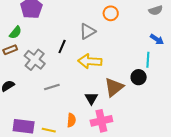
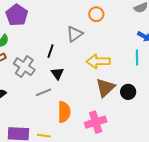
yellow arrow: (90, 61) -> (98, 61), moved
black circle: (139, 77) -> (128, 92), moved
black triangle: (91, 98) -> (57, 73), moved
orange semicircle: (71, 120) -> (64, 112), moved, size x1.5

